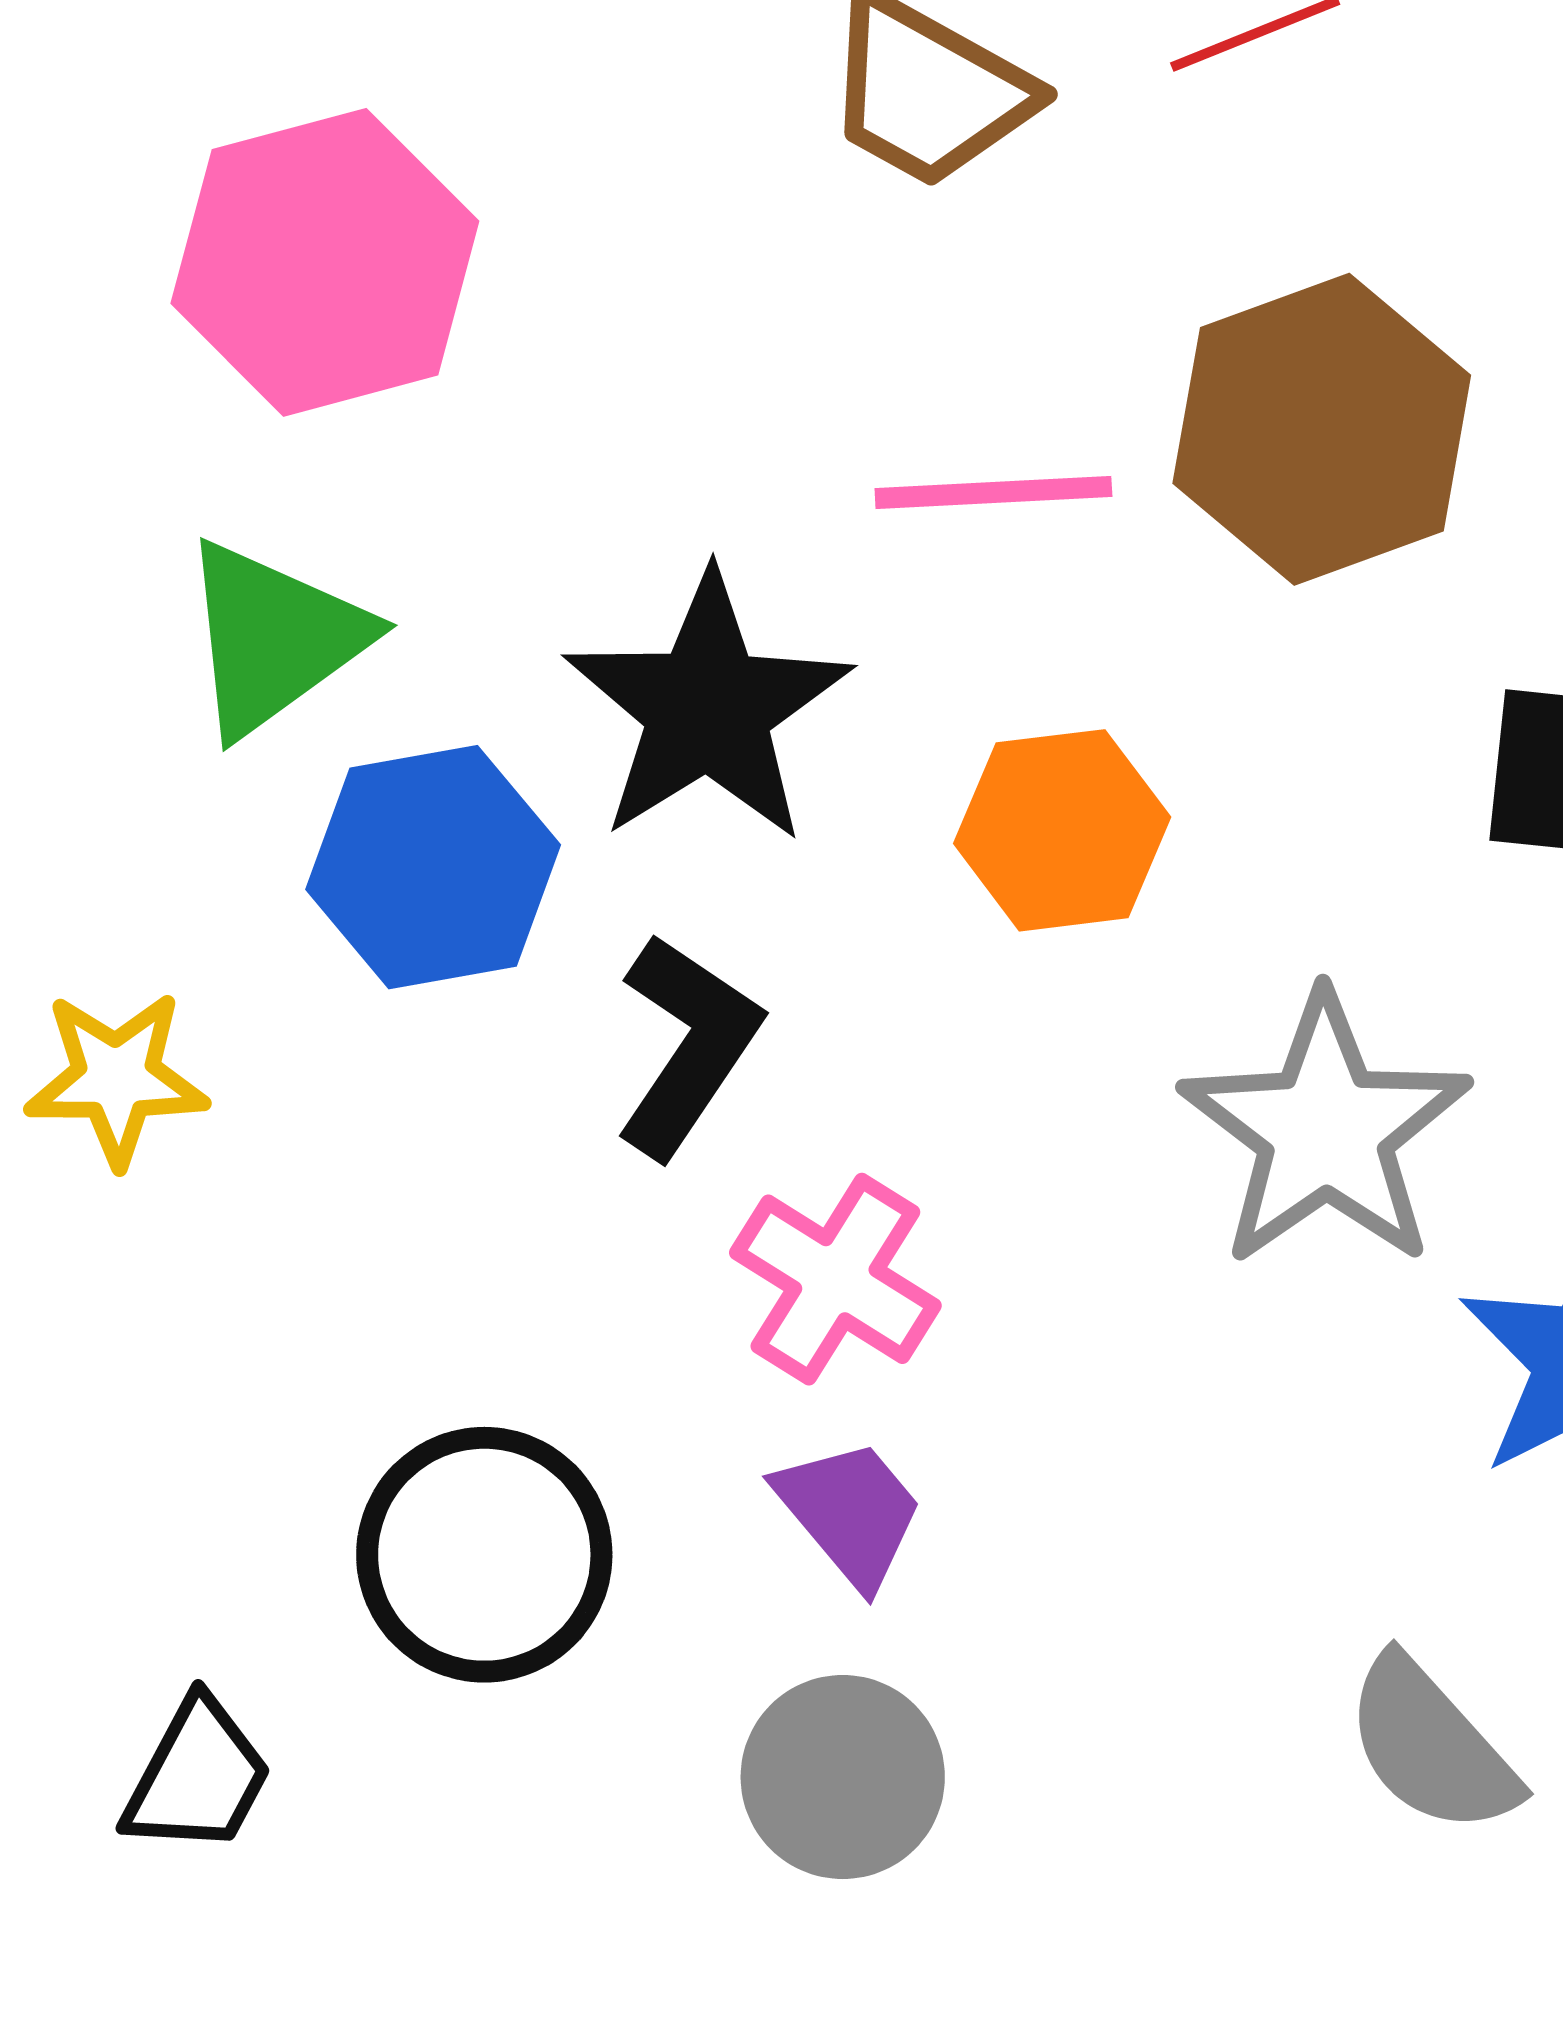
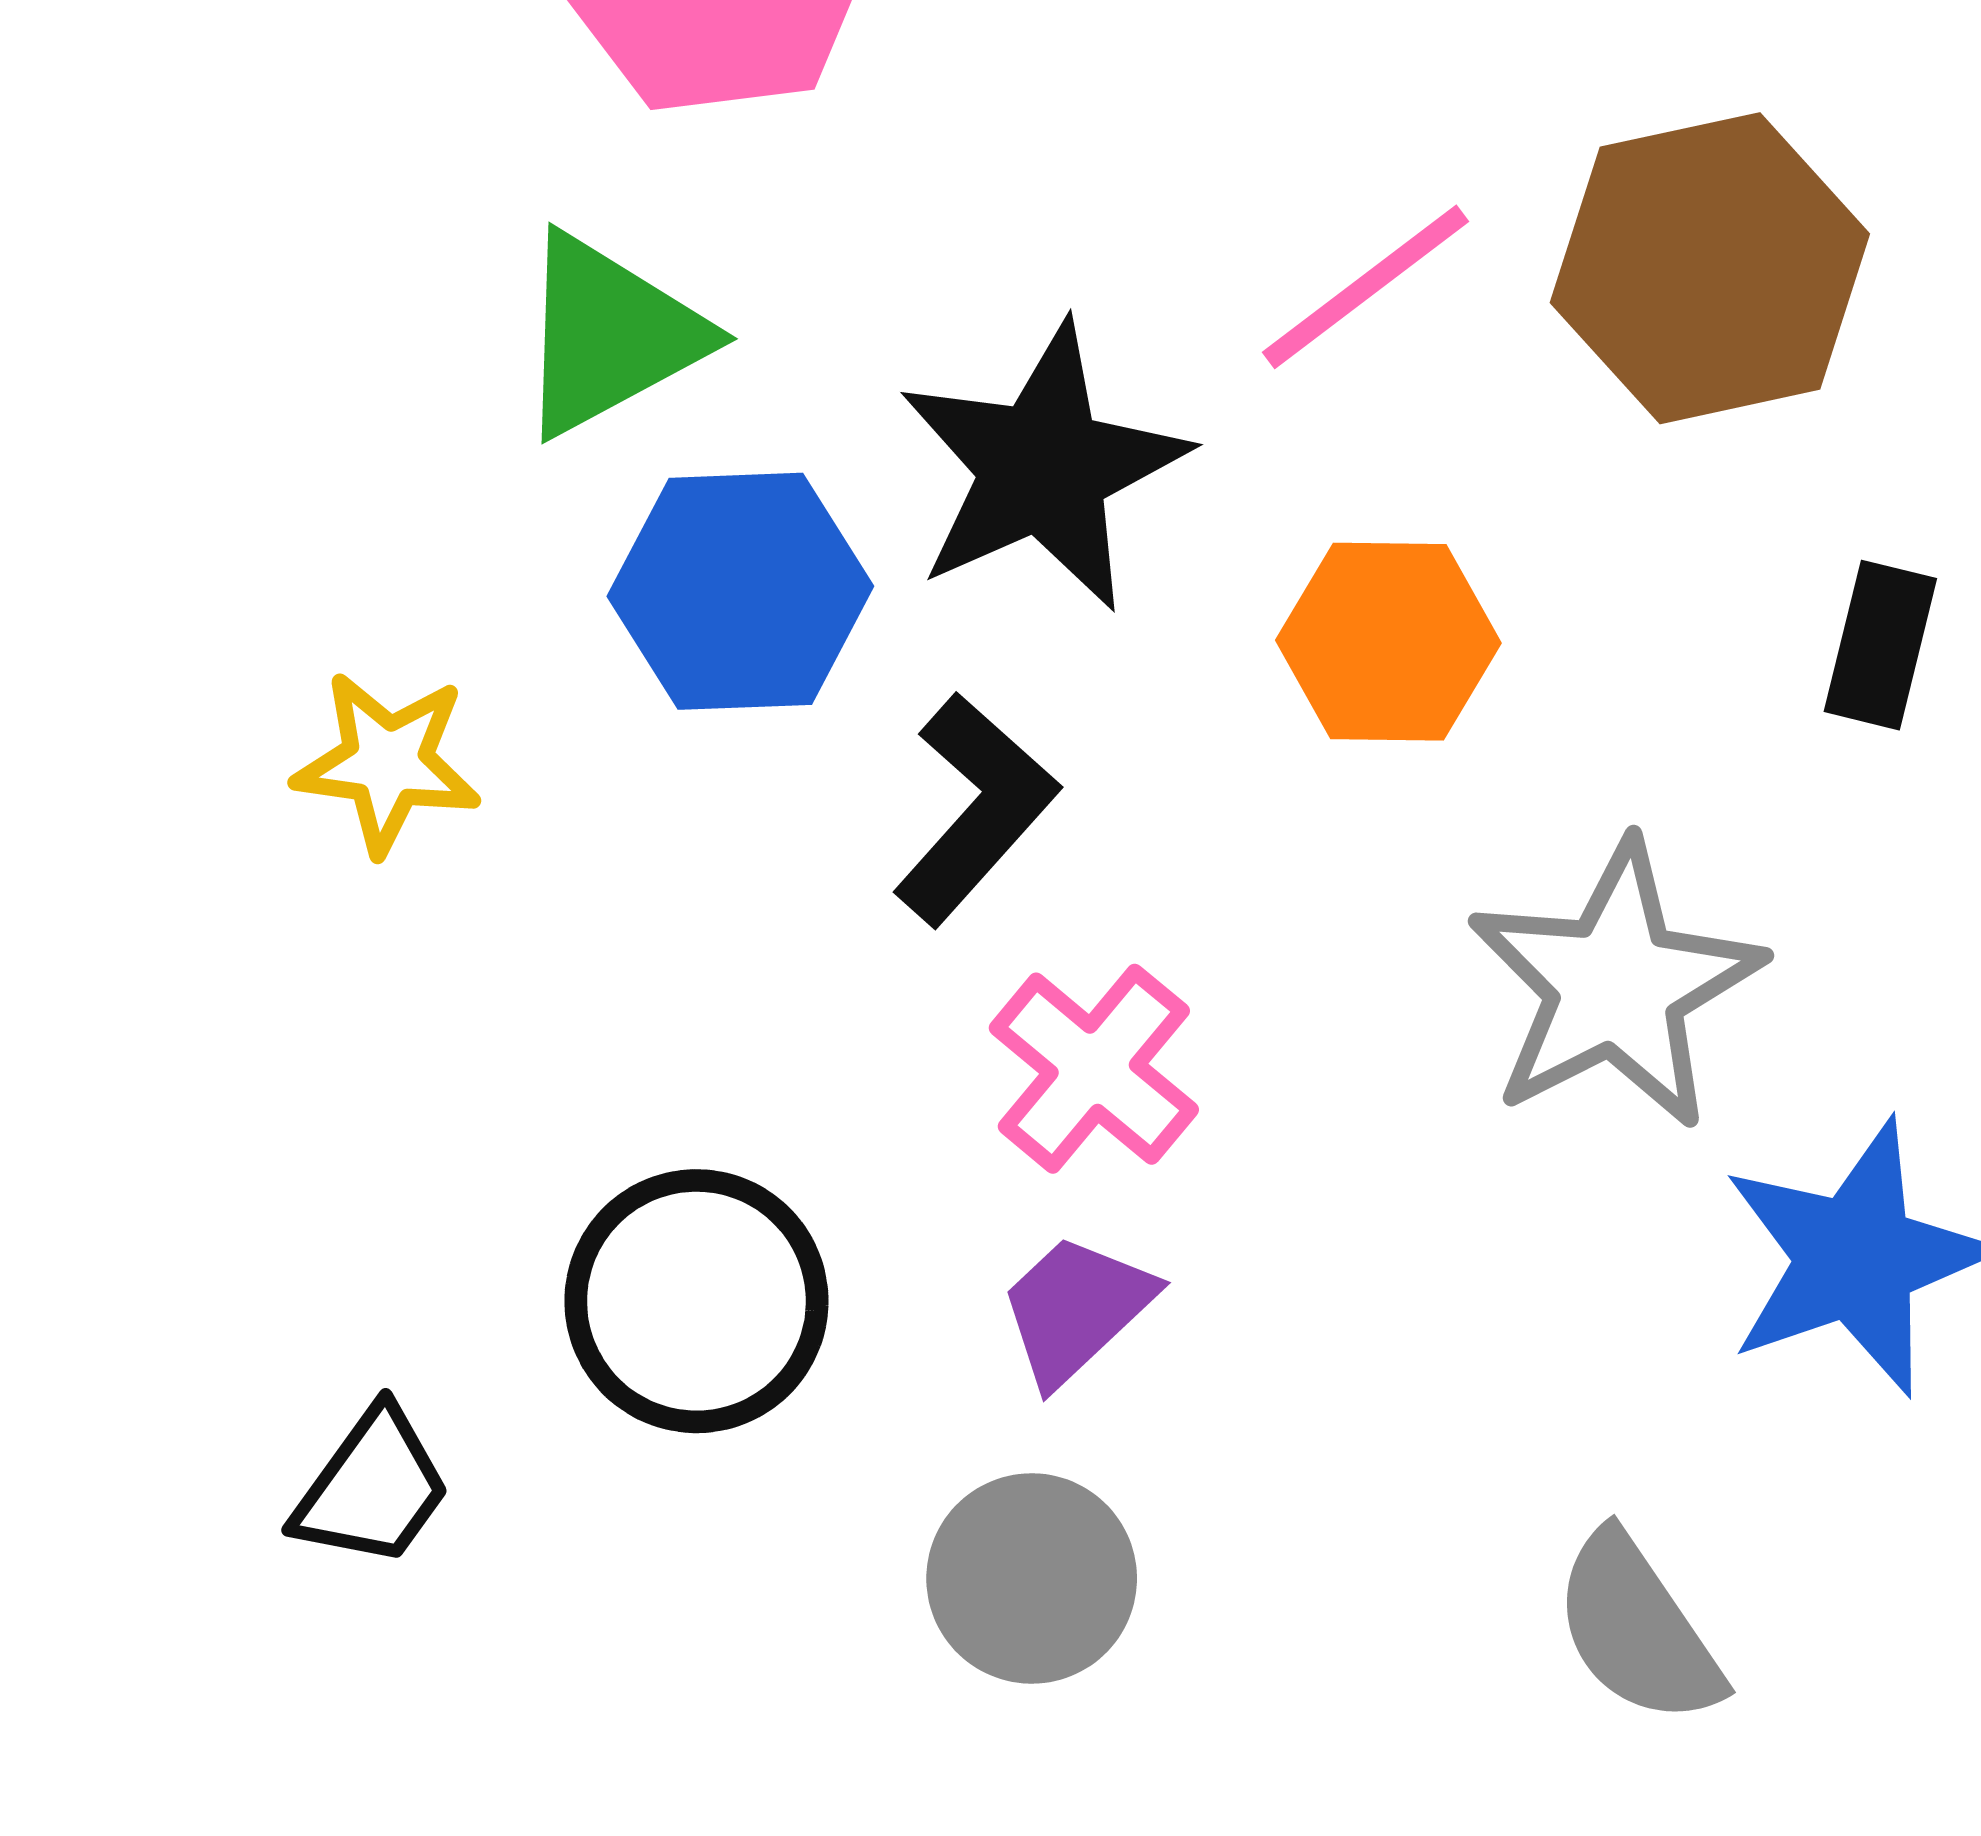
pink line: (993, 493) -> (1365, 287), turned -42
purple trapezoid: (850, 1512) -> (1076, 1309), turned -101

